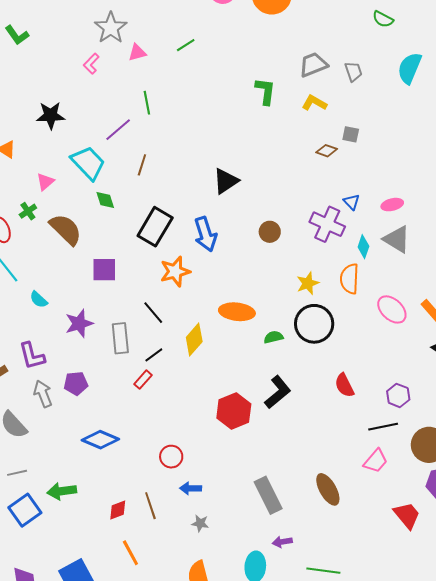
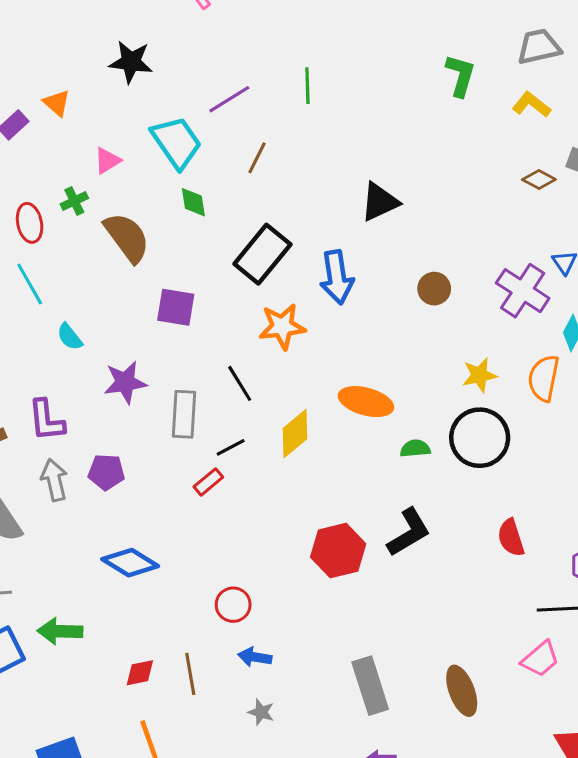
green line: (147, 103) -> (307, 86), moved

